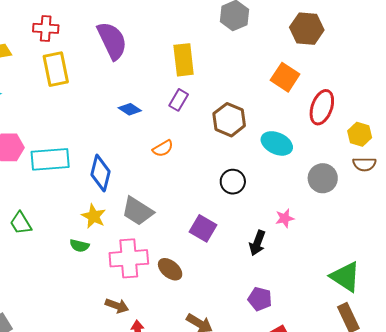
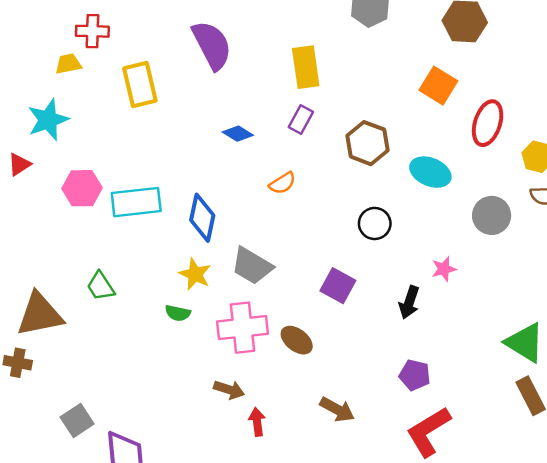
red cross: (46, 28) -> (92, 31), moved

